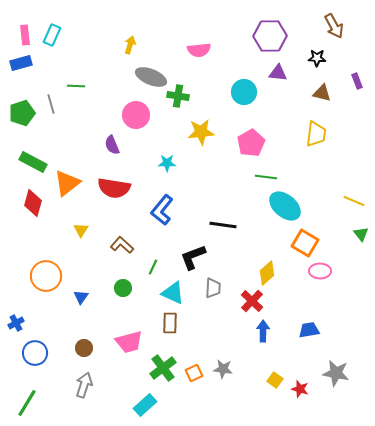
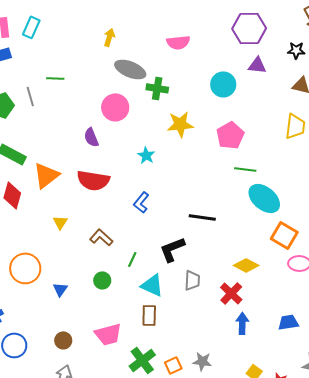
cyan star: (167, 163) -> (146, 155), turned 30
blue L-shape: (162, 210) -> (141, 202), size x0.7
yellow diamond: (267, 273) -> (246, 265), turned 70

